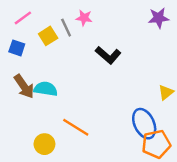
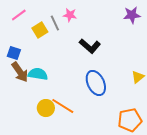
blue square: (17, 48) -> (14, 53), moved
blue ellipse: (144, 124) -> (96, 83), moved
yellow circle: (44, 144) -> (46, 108), moved

